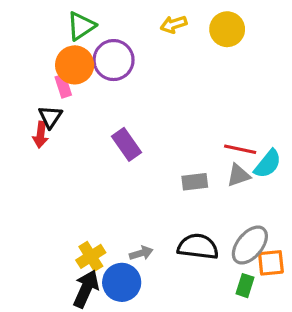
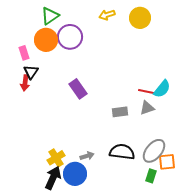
pink rectangle: (63, 86) -> (24, 53), moved
cyan semicircle: (268, 164) -> (162, 89), moved

